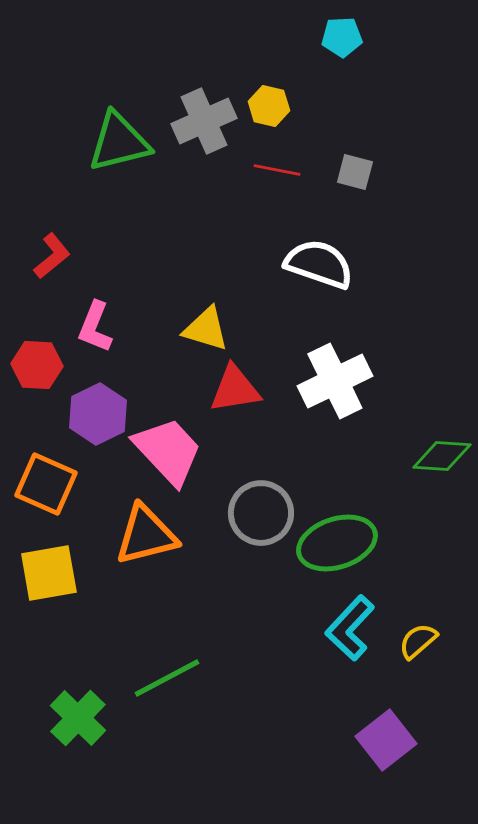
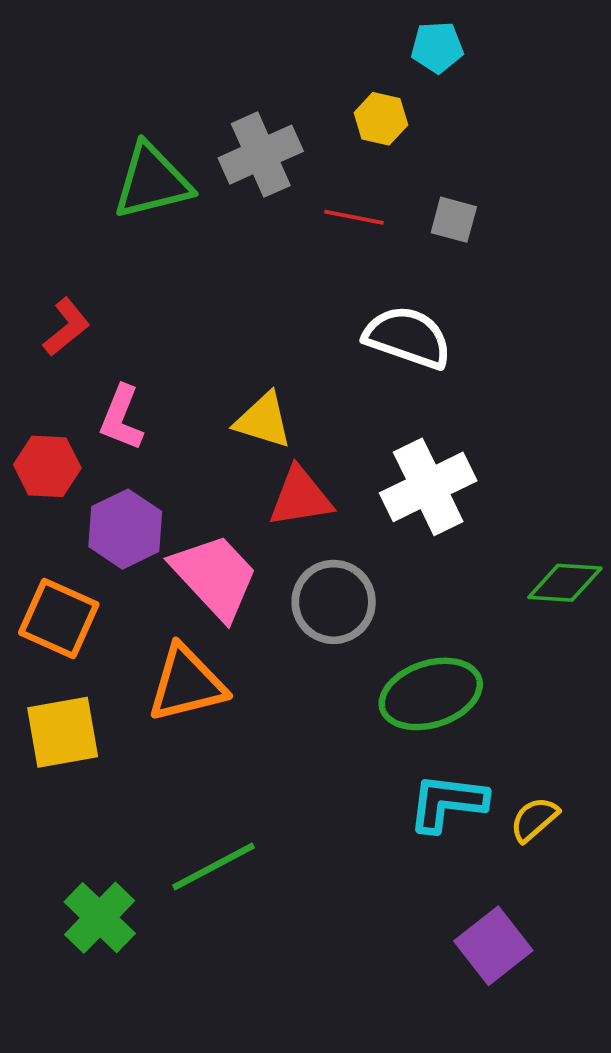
yellow hexagon: (269, 106) -> (381, 119), moved
gray circle: (261, 513) -> (334, 602), moved
cyan L-shape: (350, 628) -> (447, 803), turned 54

